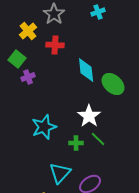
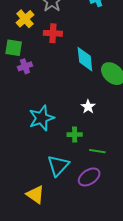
green square: (17, 59) -> (14, 48), turned -30
white star: (89, 116) -> (88, 107), size x0.6
green line: (98, 139) -> (97, 151), moved, turned -35

